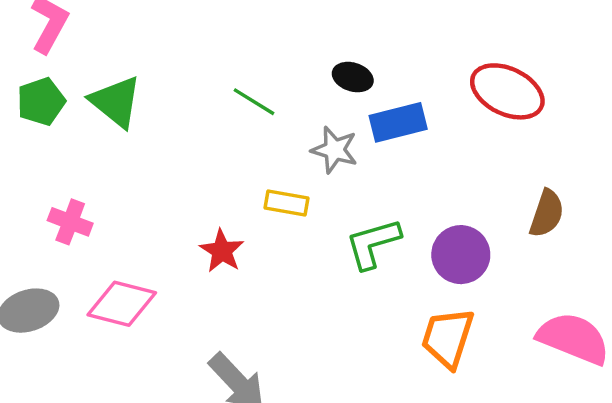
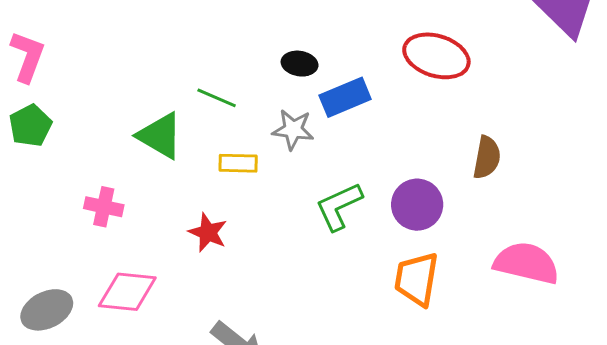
green triangle: (116, 102) -> (160, 136), moved
yellow rectangle: (287, 203) -> (238, 163), moved
pink cross: (70, 222) -> (104, 207), moved

